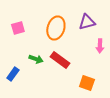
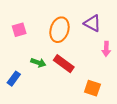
purple triangle: (87, 22) -> (92, 23), turned 42

